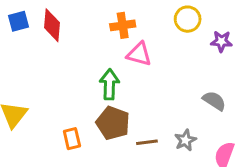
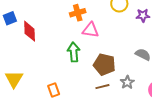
red diamond: (52, 25) -> (30, 31), moved
brown pentagon: (113, 123) -> (104, 64), moved

